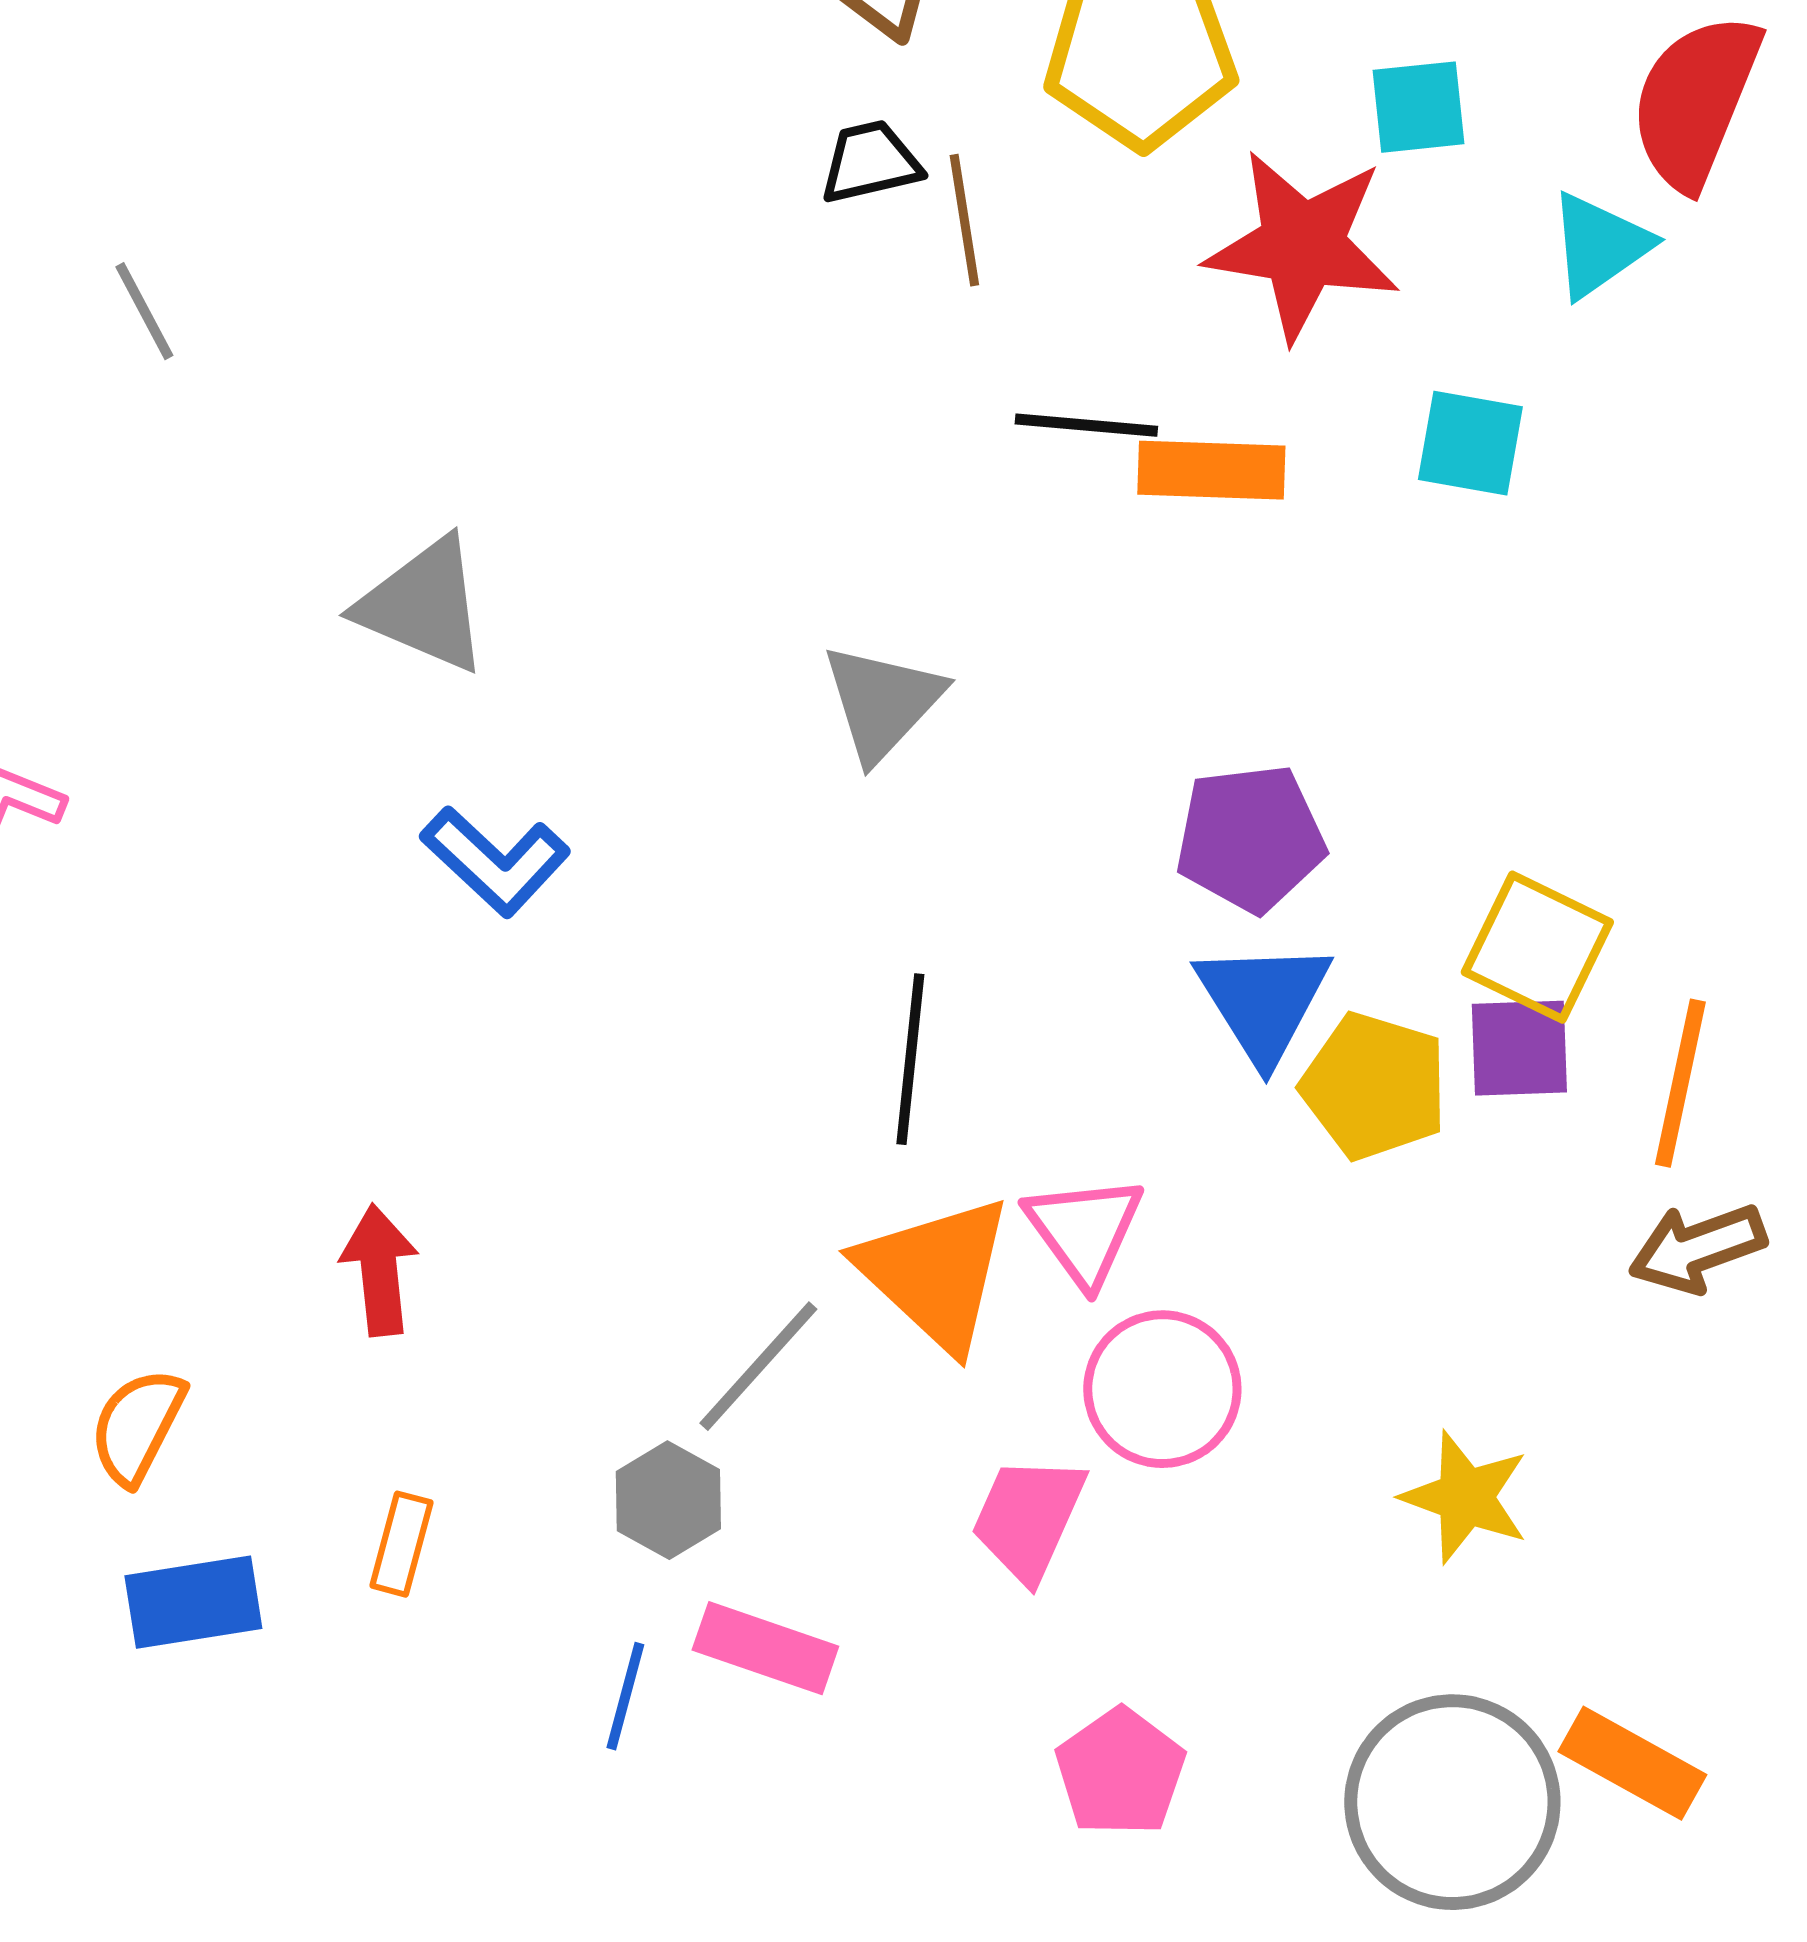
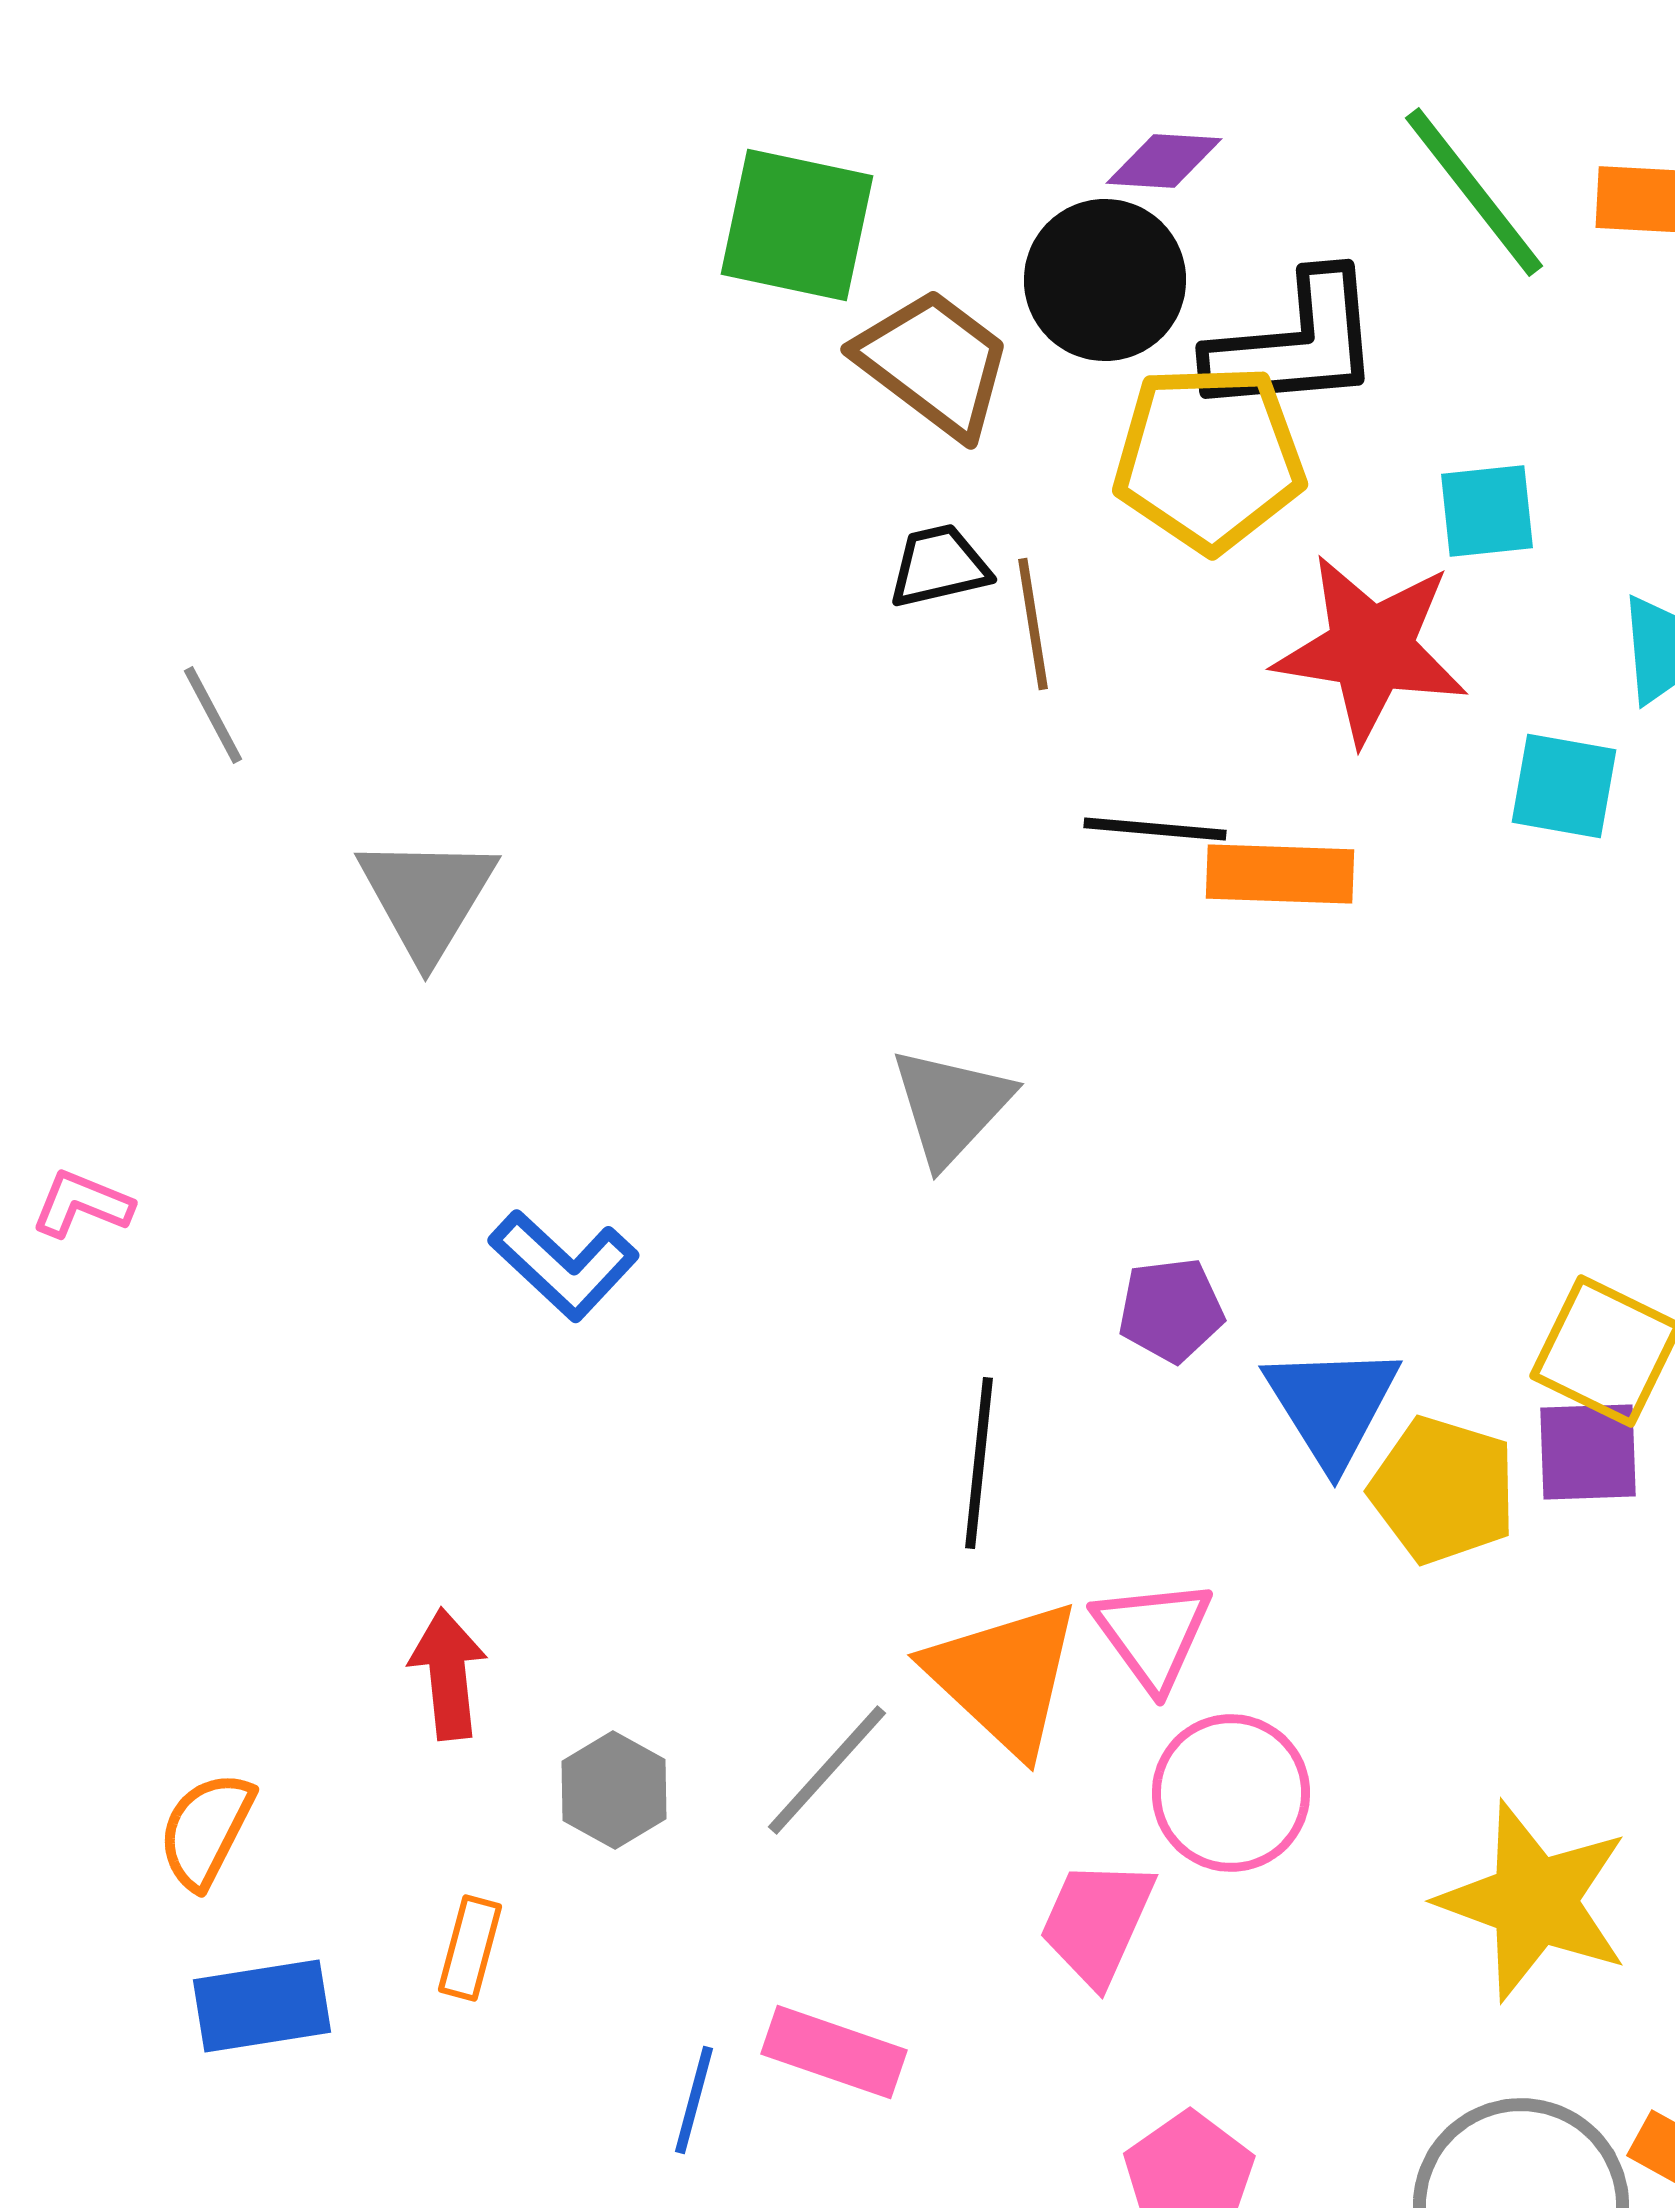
cyan square: (1470, 443) -> (1564, 786), moved
gray triangle: (423, 605) -> (427, 897), moved, turned 38
purple pentagon: (1250, 838) -> (1171, 1310), moved, size x0.7
yellow star: (1465, 1497) -> (1534, 1901), size x1.5
gray hexagon: (668, 1500) -> (614, 1790), moved

